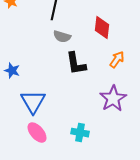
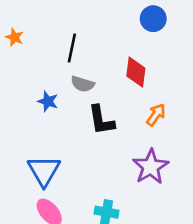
blue star: (12, 71) -> (48, 101), moved

